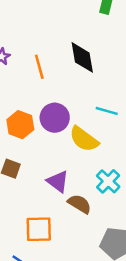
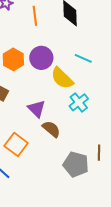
cyan cross: (108, 181) -> (79, 102), moved
orange square: (39, 229) -> (16, 145), turned 30

